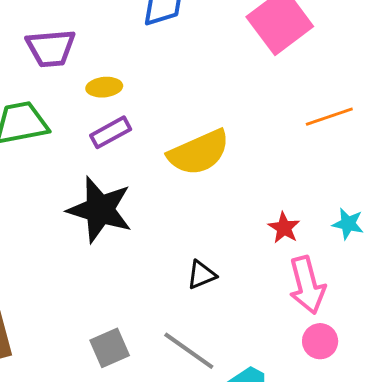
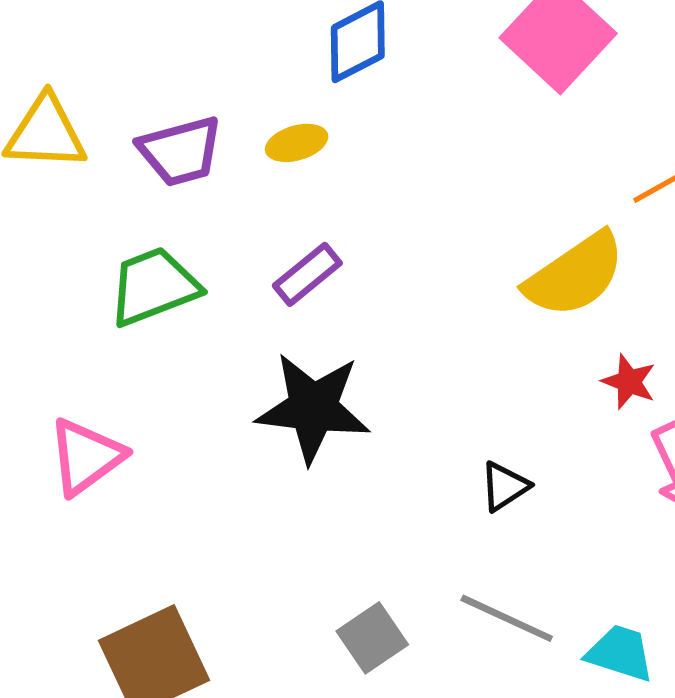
yellow ellipse: (104, 87) -> (297, 143), moved
yellow semicircle: (199, 153) -> (575, 275), moved

